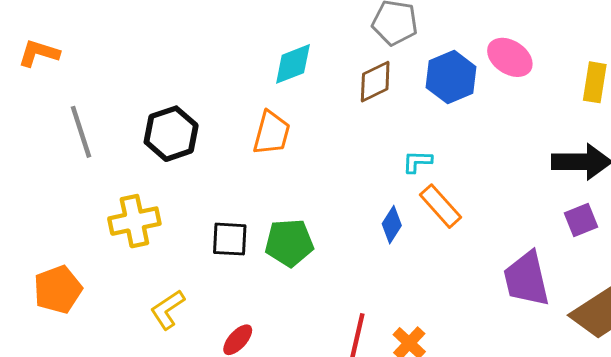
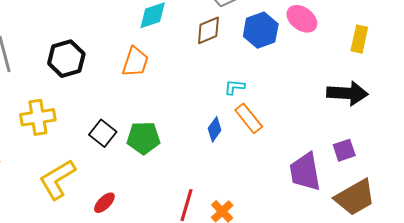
purple square: (581, 220) -> (344, 150), moved
black square: (230, 239) -> (103, 133), turned 32
yellow L-shape: (168, 310) -> (57, 179), size x1.5

